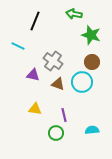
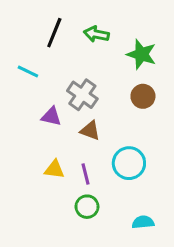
green arrow: (74, 14) -> (96, 34), moved
cyan circle: (82, 82) -> (129, 163), moved
purple line: (64, 115) -> (85, 174), moved
cyan semicircle: (92, 130) -> (143, 222), moved

